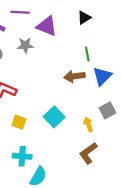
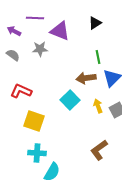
cyan square: (54, 117) -> (70, 100), moved
yellow square: (19, 122) -> (34, 121), size x1.5
yellow arrow: (88, 124) -> (98, 106), moved

